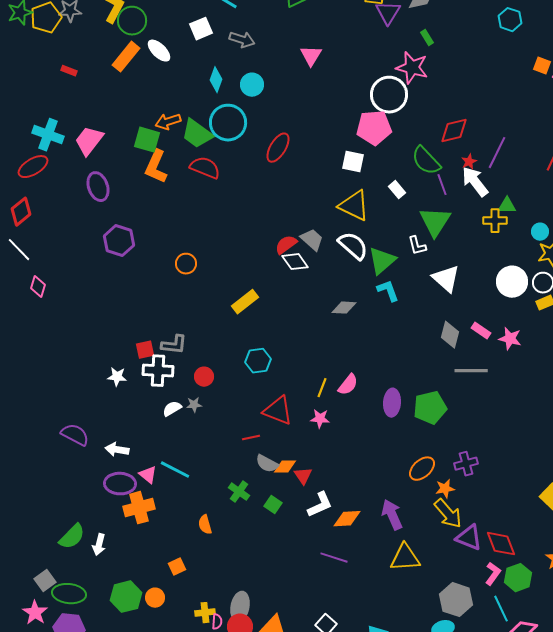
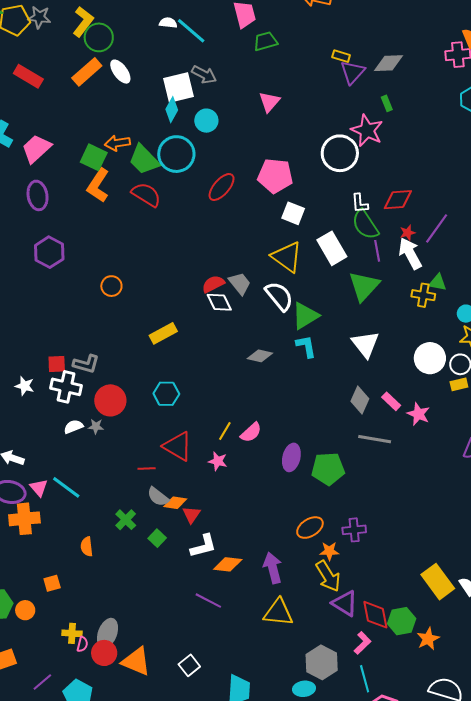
white square: (201, 29) -> (179, 87), moved, size x1.4
red rectangle: (69, 71) -> (28, 76), size x1.8
pink pentagon: (374, 128) -> (275, 176), moved
white rectangle: (397, 190) -> (332, 248), size x1.8
white L-shape: (417, 246) -> (360, 203), moved
red circle: (204, 377) -> (110, 400), size x1.6
green hexagon: (518, 578) -> (402, 621), moved

